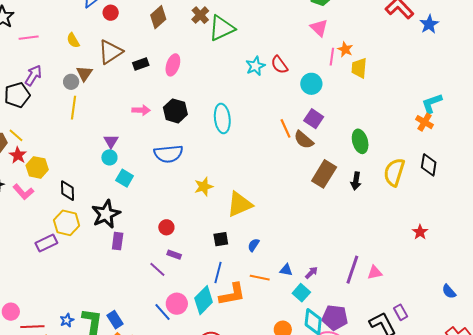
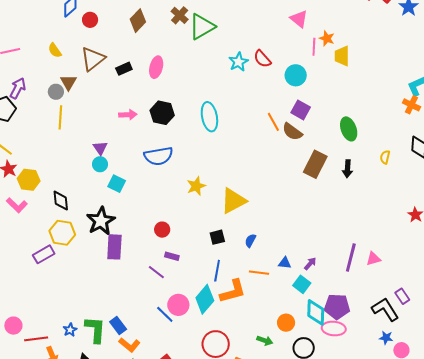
yellow semicircle: (394, 172) -> (385, 157), size x0.5
purple rectangle: (118, 241) -> (114, 247), size x1.4

